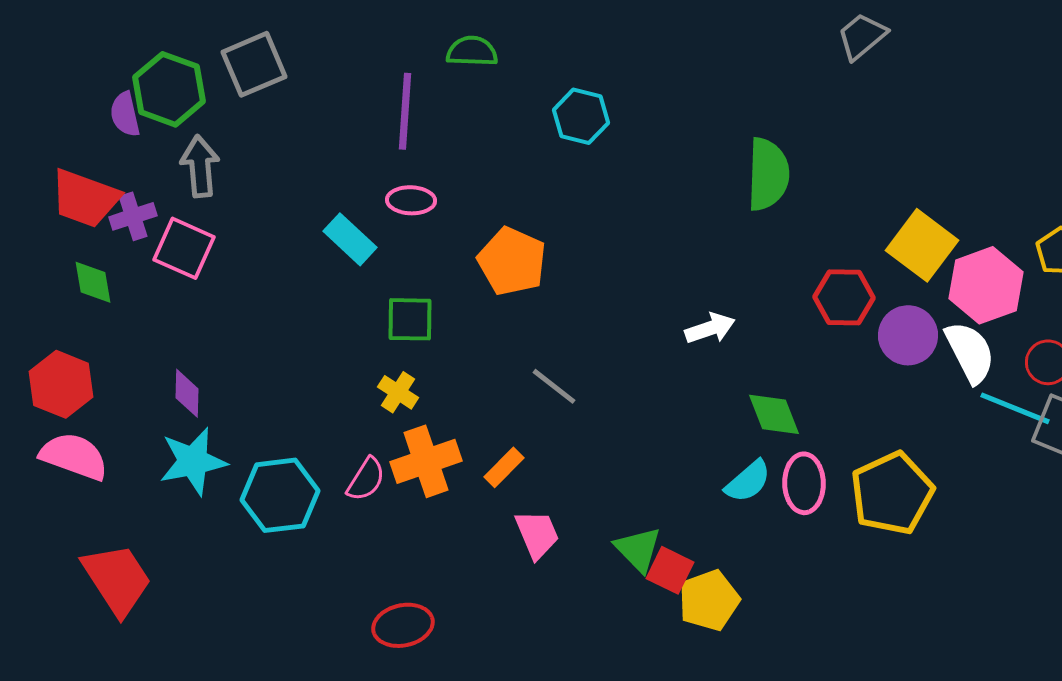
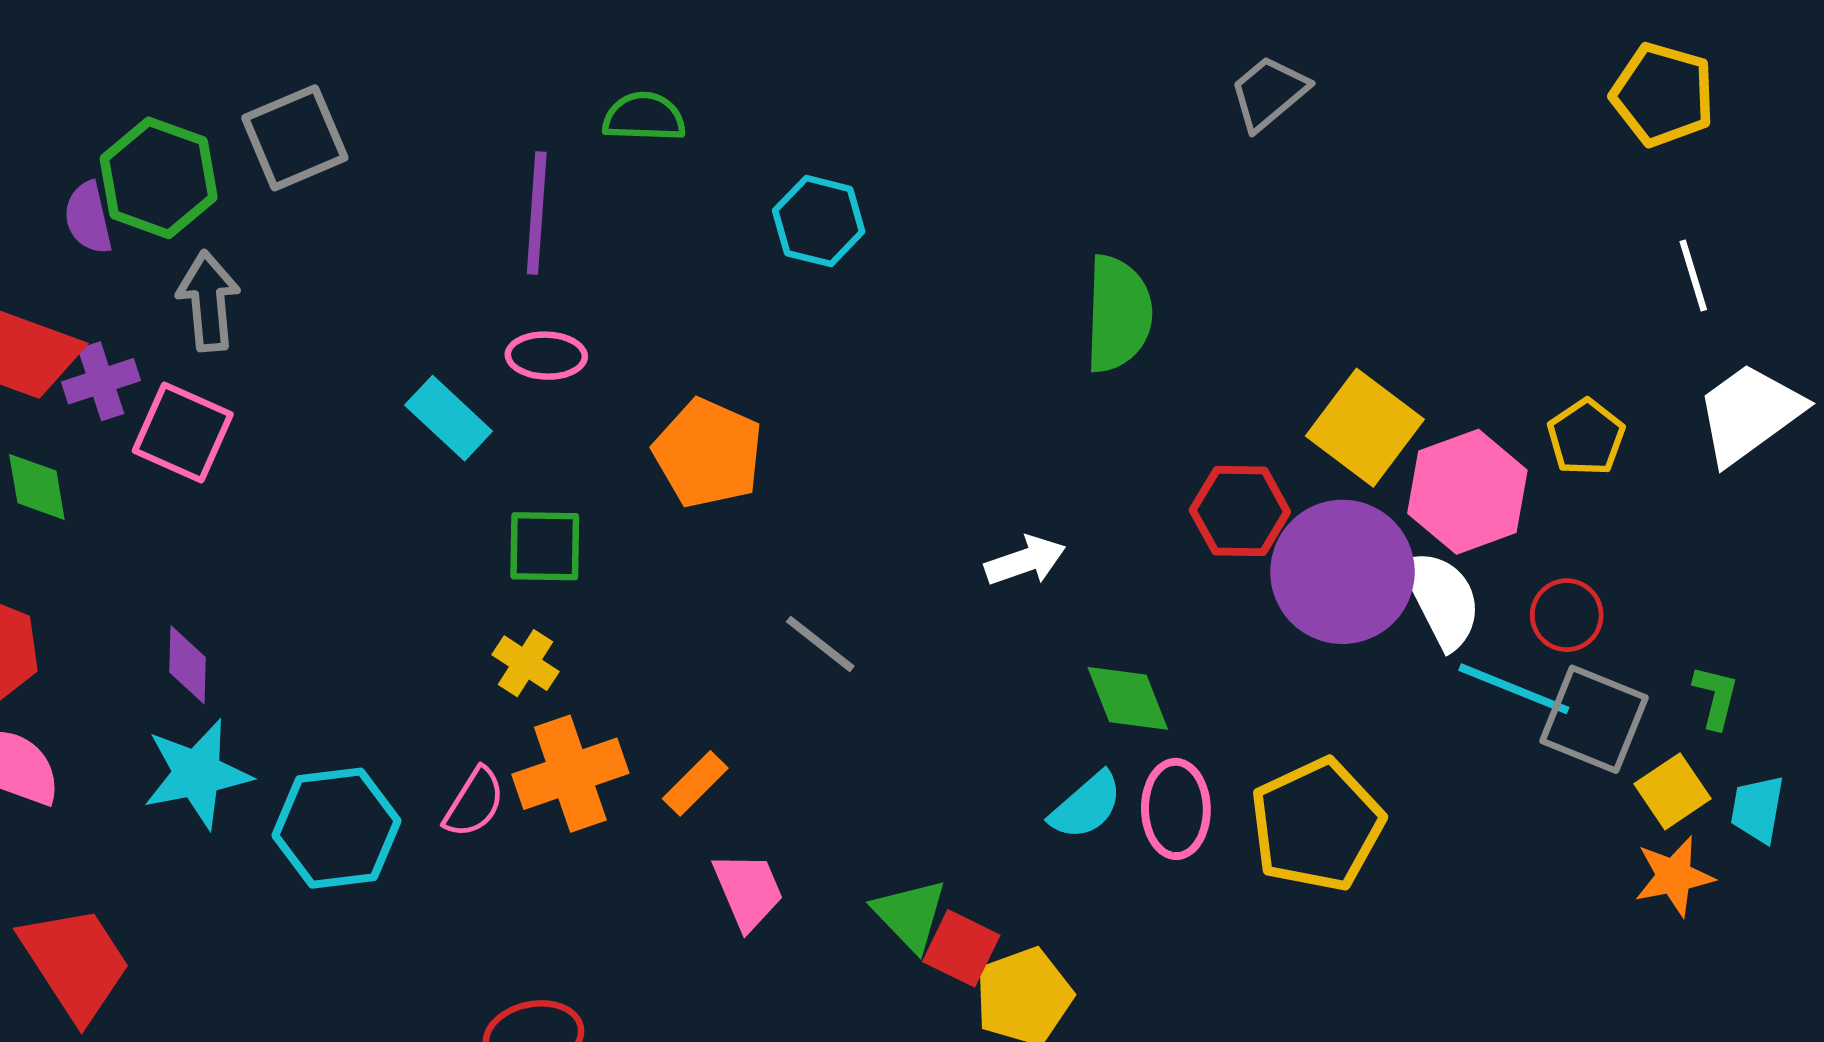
purple circle: (908, 335) -> (1342, 572), size x1.5
gray line: (554, 386) -> (820, 644), moved

